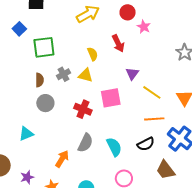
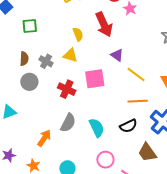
red arrow: (118, 43) -> (104, 24), size x1.4
green square: (44, 47) -> (30, 26), size x0.7
gray cross: (64, 74) -> (46, 61), moved, turned -32
purple triangle: (132, 74) -> (117, 55), turned -32

